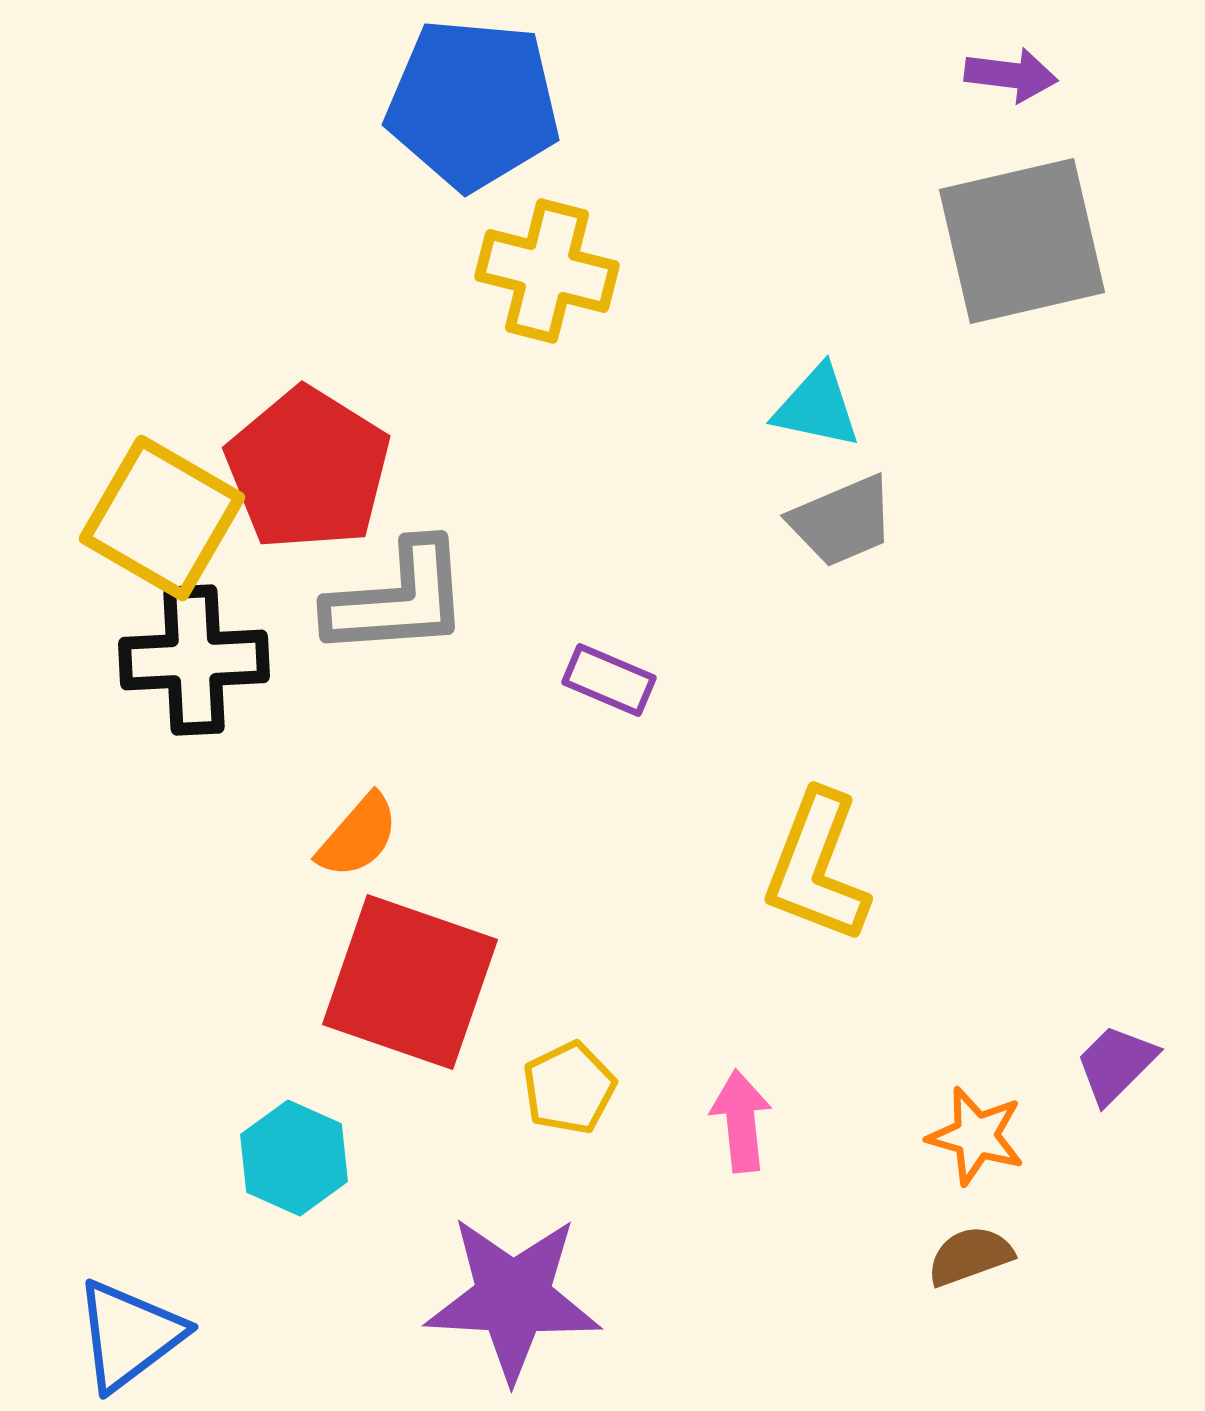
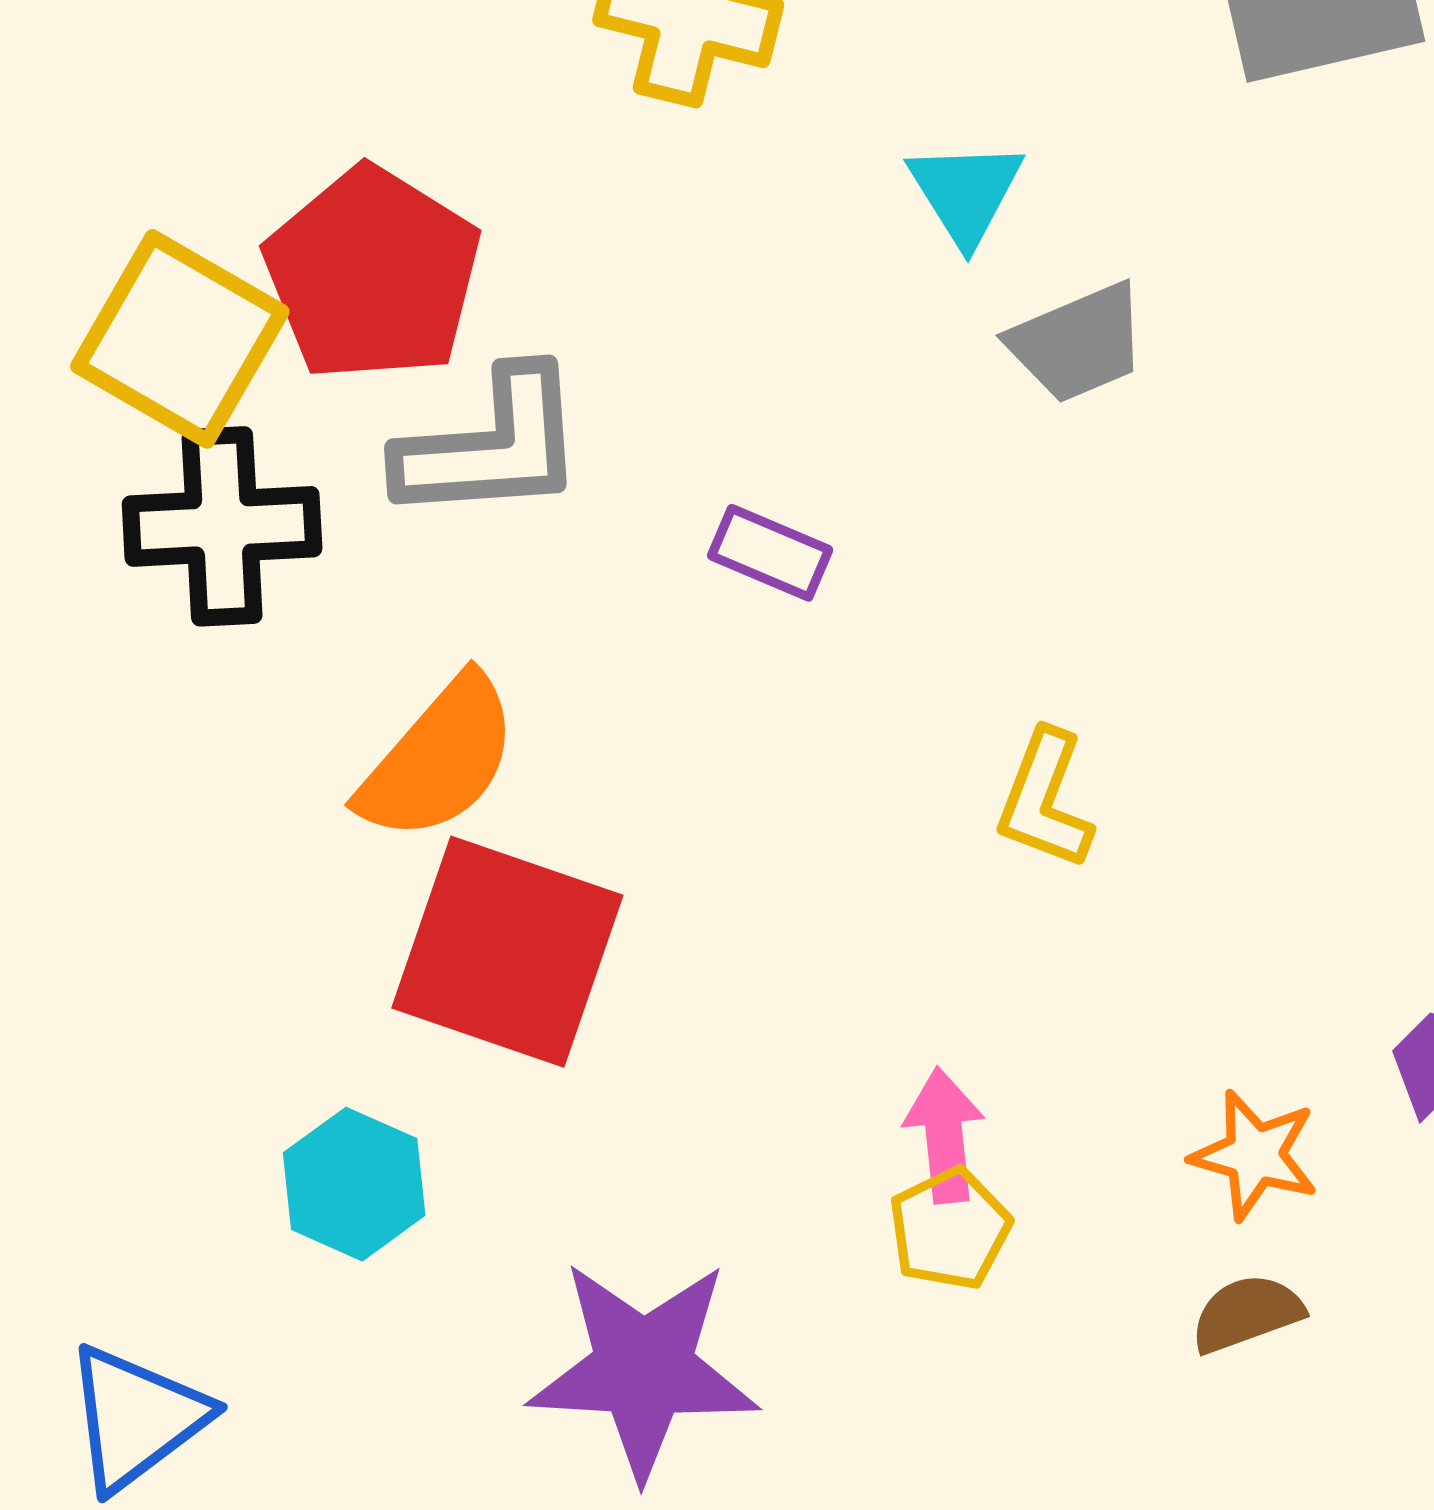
cyan triangle: (817, 407) -> (966, 192), moved, turned 46
orange semicircle: (358, 836) -> (439, 759), size x1.5
yellow L-shape: (817, 867) -> (1045, 800), size x0.7
yellow pentagon: (569, 1088) -> (950, 1229), moved

